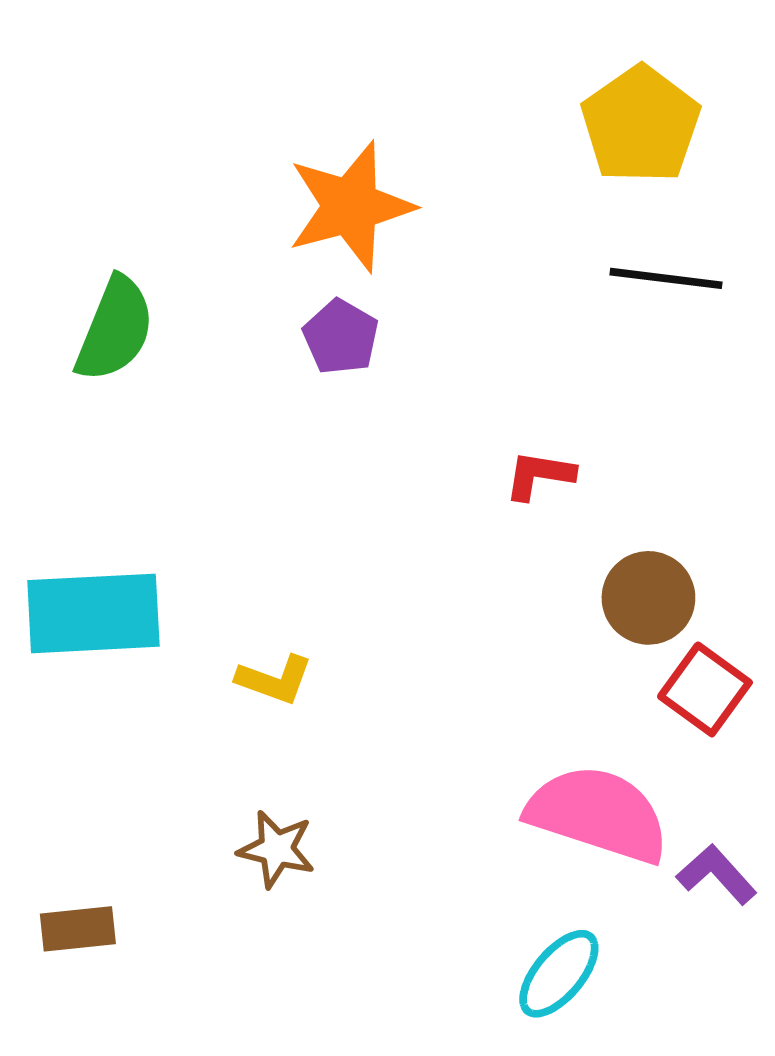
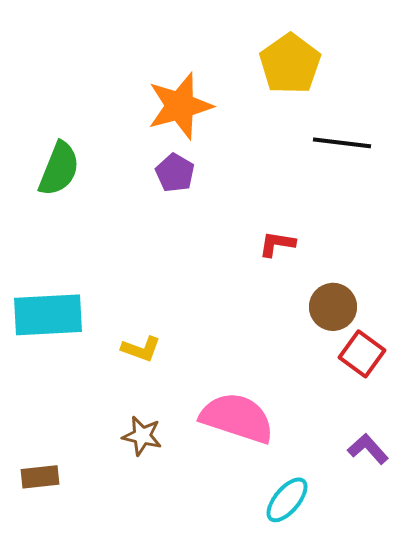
yellow pentagon: (641, 125) -> (290, 64), moved
pink semicircle: (598, 814) -> (237, 418), moved

